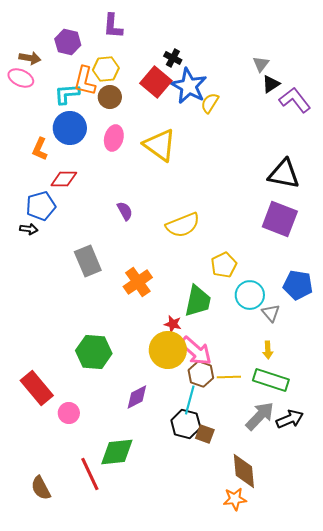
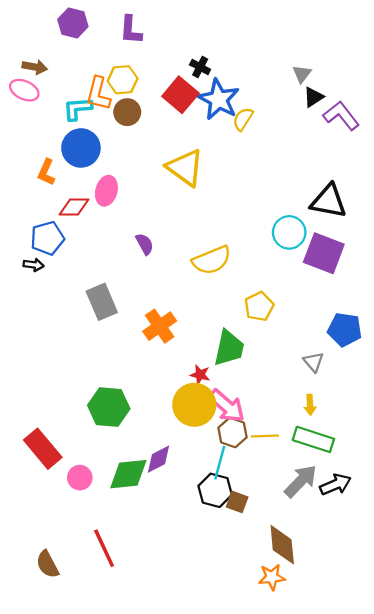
purple hexagon: (68, 42) -> (73, 23), moved
pink ellipse: (114, 138) -> (106, 191), moved
cyan circle: (250, 295) -> (289, 232), moved
green diamond: (117, 452) -> (128, 474), moved

